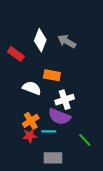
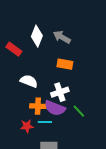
orange rectangle: (52, 75) -> (65, 64), moved
orange cross: (31, 121) -> (38, 106), moved, turned 35
green line: (85, 140) -> (79, 111), moved

